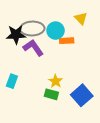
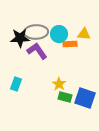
yellow triangle: (81, 18) -> (84, 34), moved, turned -40
green rectangle: (51, 94) -> (65, 97), moved
blue square: (82, 95) -> (85, 98), turned -30

